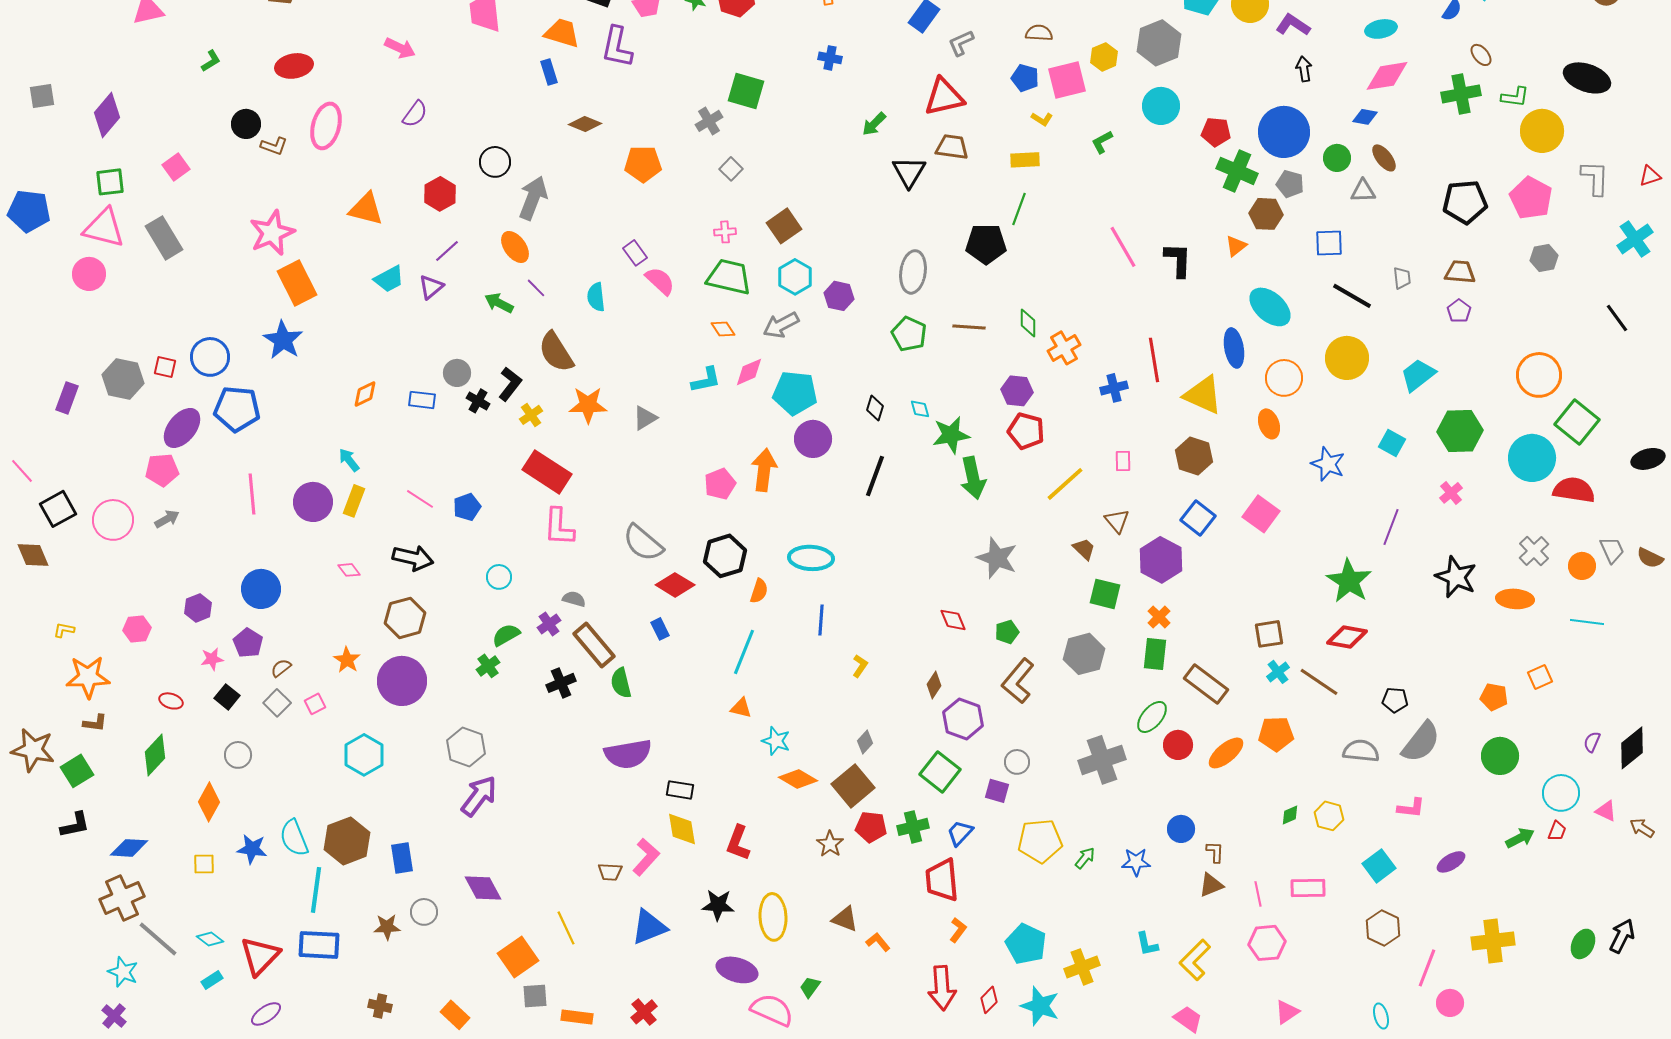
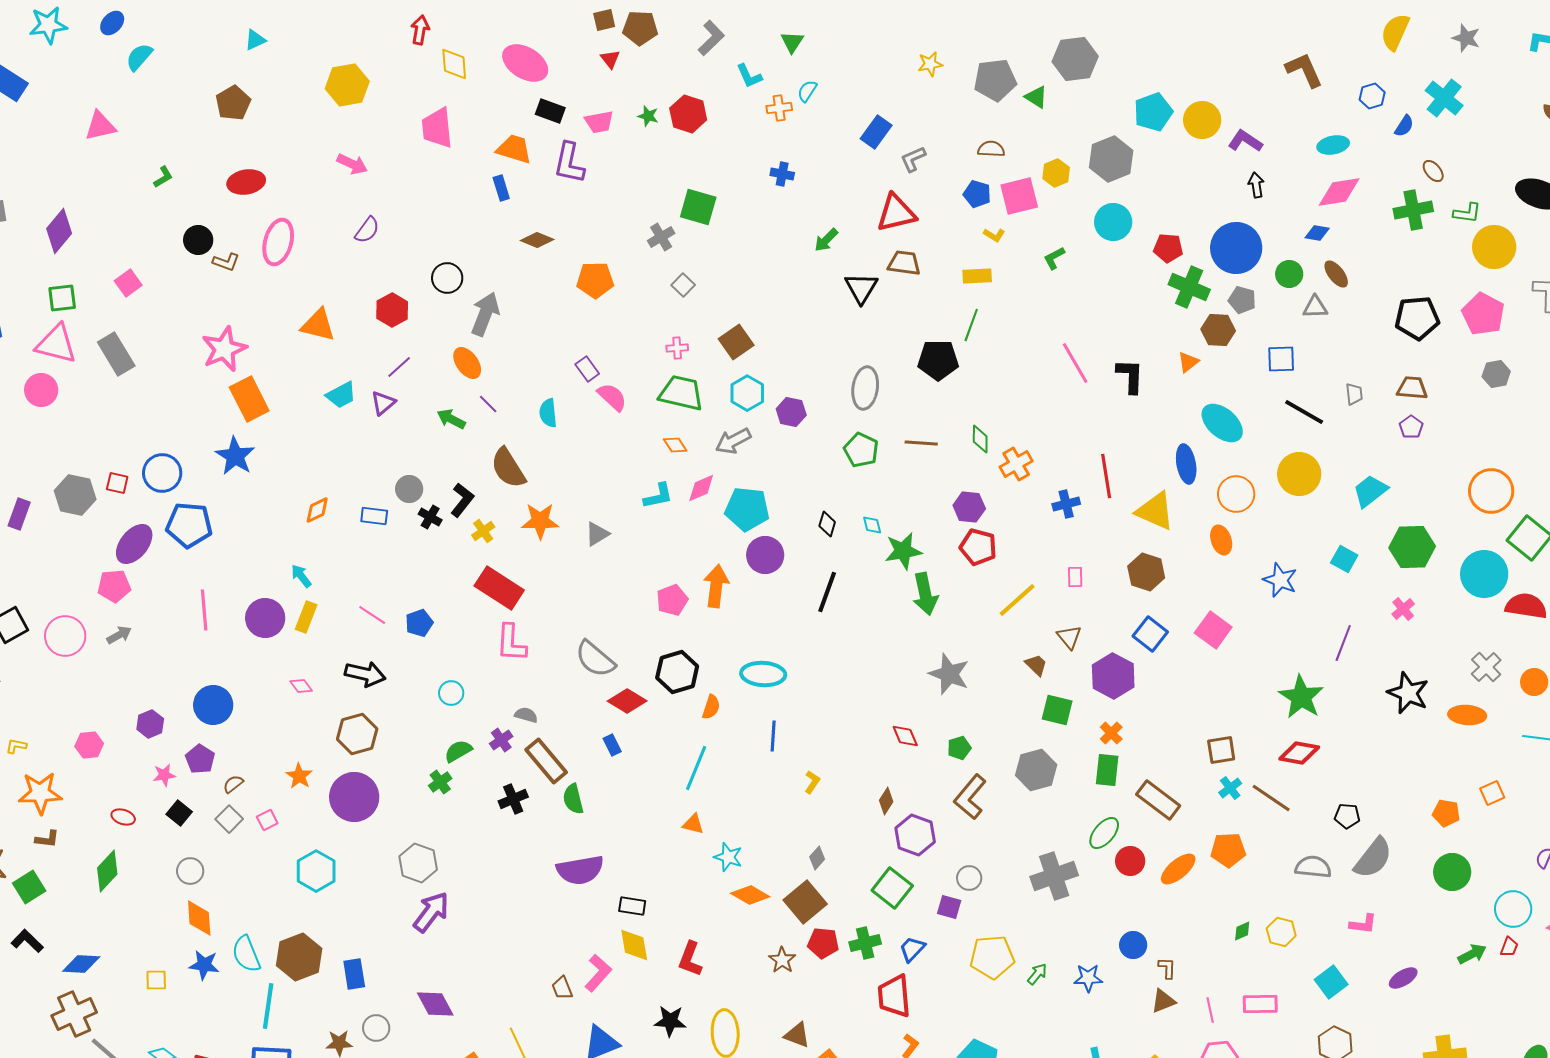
orange diamond: (209, 802) -> (199, 918), moved, turned -33
black L-shape: (75, 825) -> (27, 941), turned -124
brown trapezoid: (610, 872) -> (562, 988), turned 65

